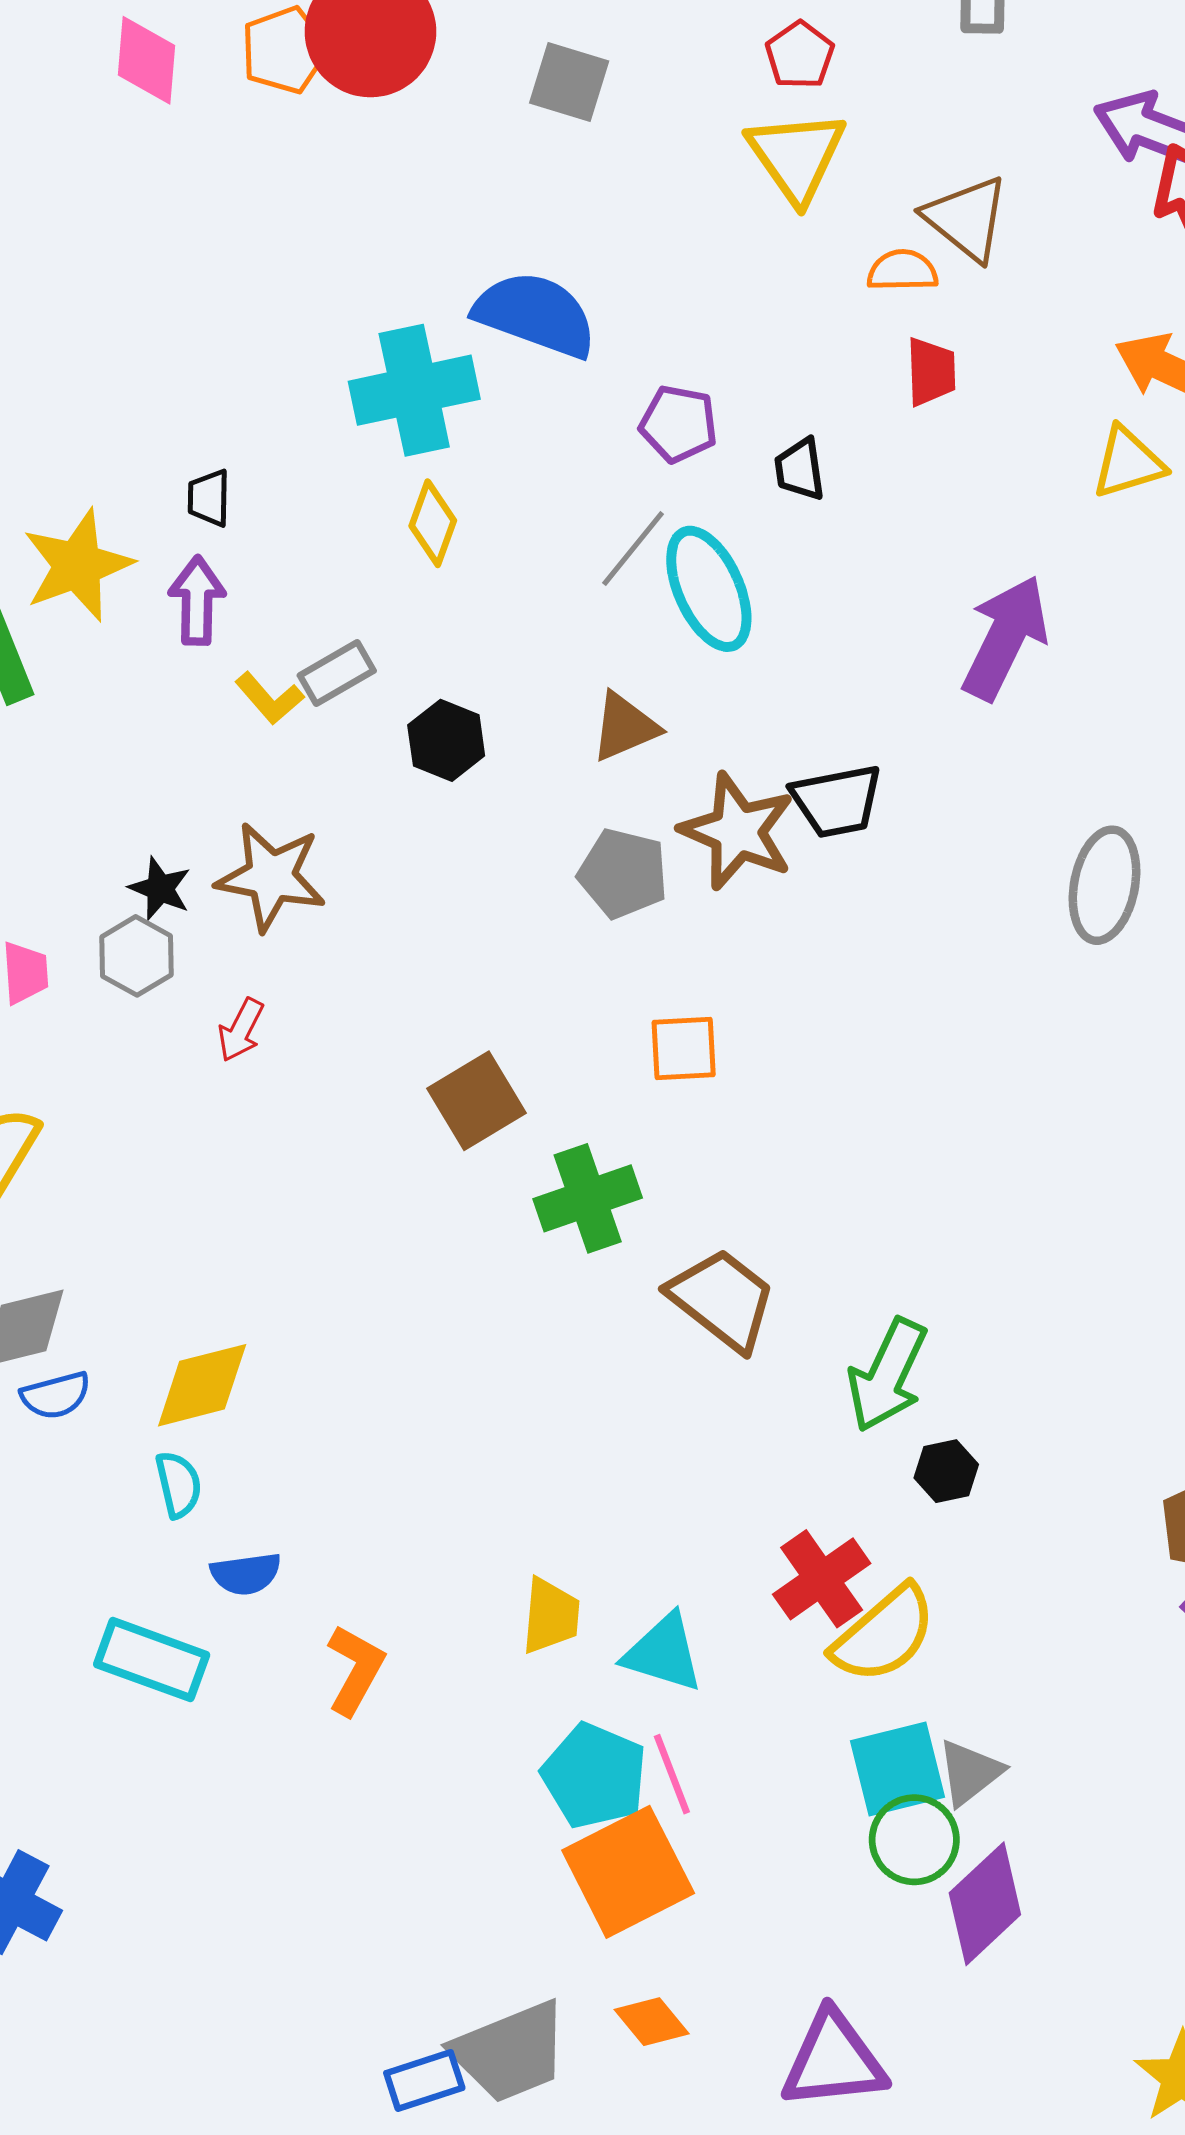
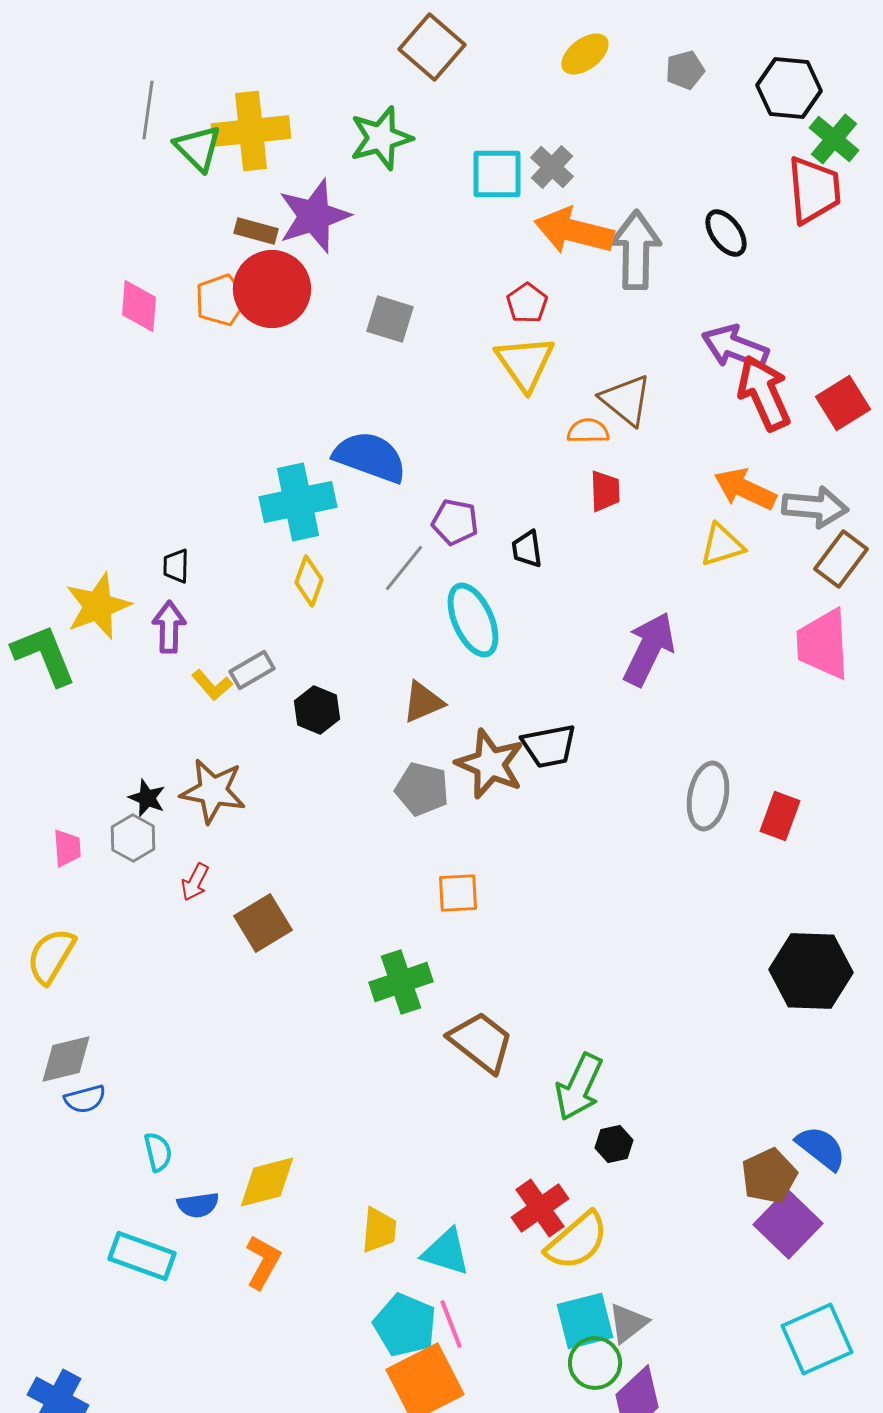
gray line: (633, 548) -> (404, 568), moved
brown square: (477, 1101) -> (263, 923), moved
yellow diamond: (202, 1385) -> (267, 1182), moved

